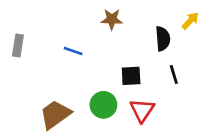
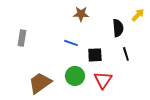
gray rectangle: (18, 46) -> (22, 38), moved
blue line: (73, 51) -> (71, 43), moved

